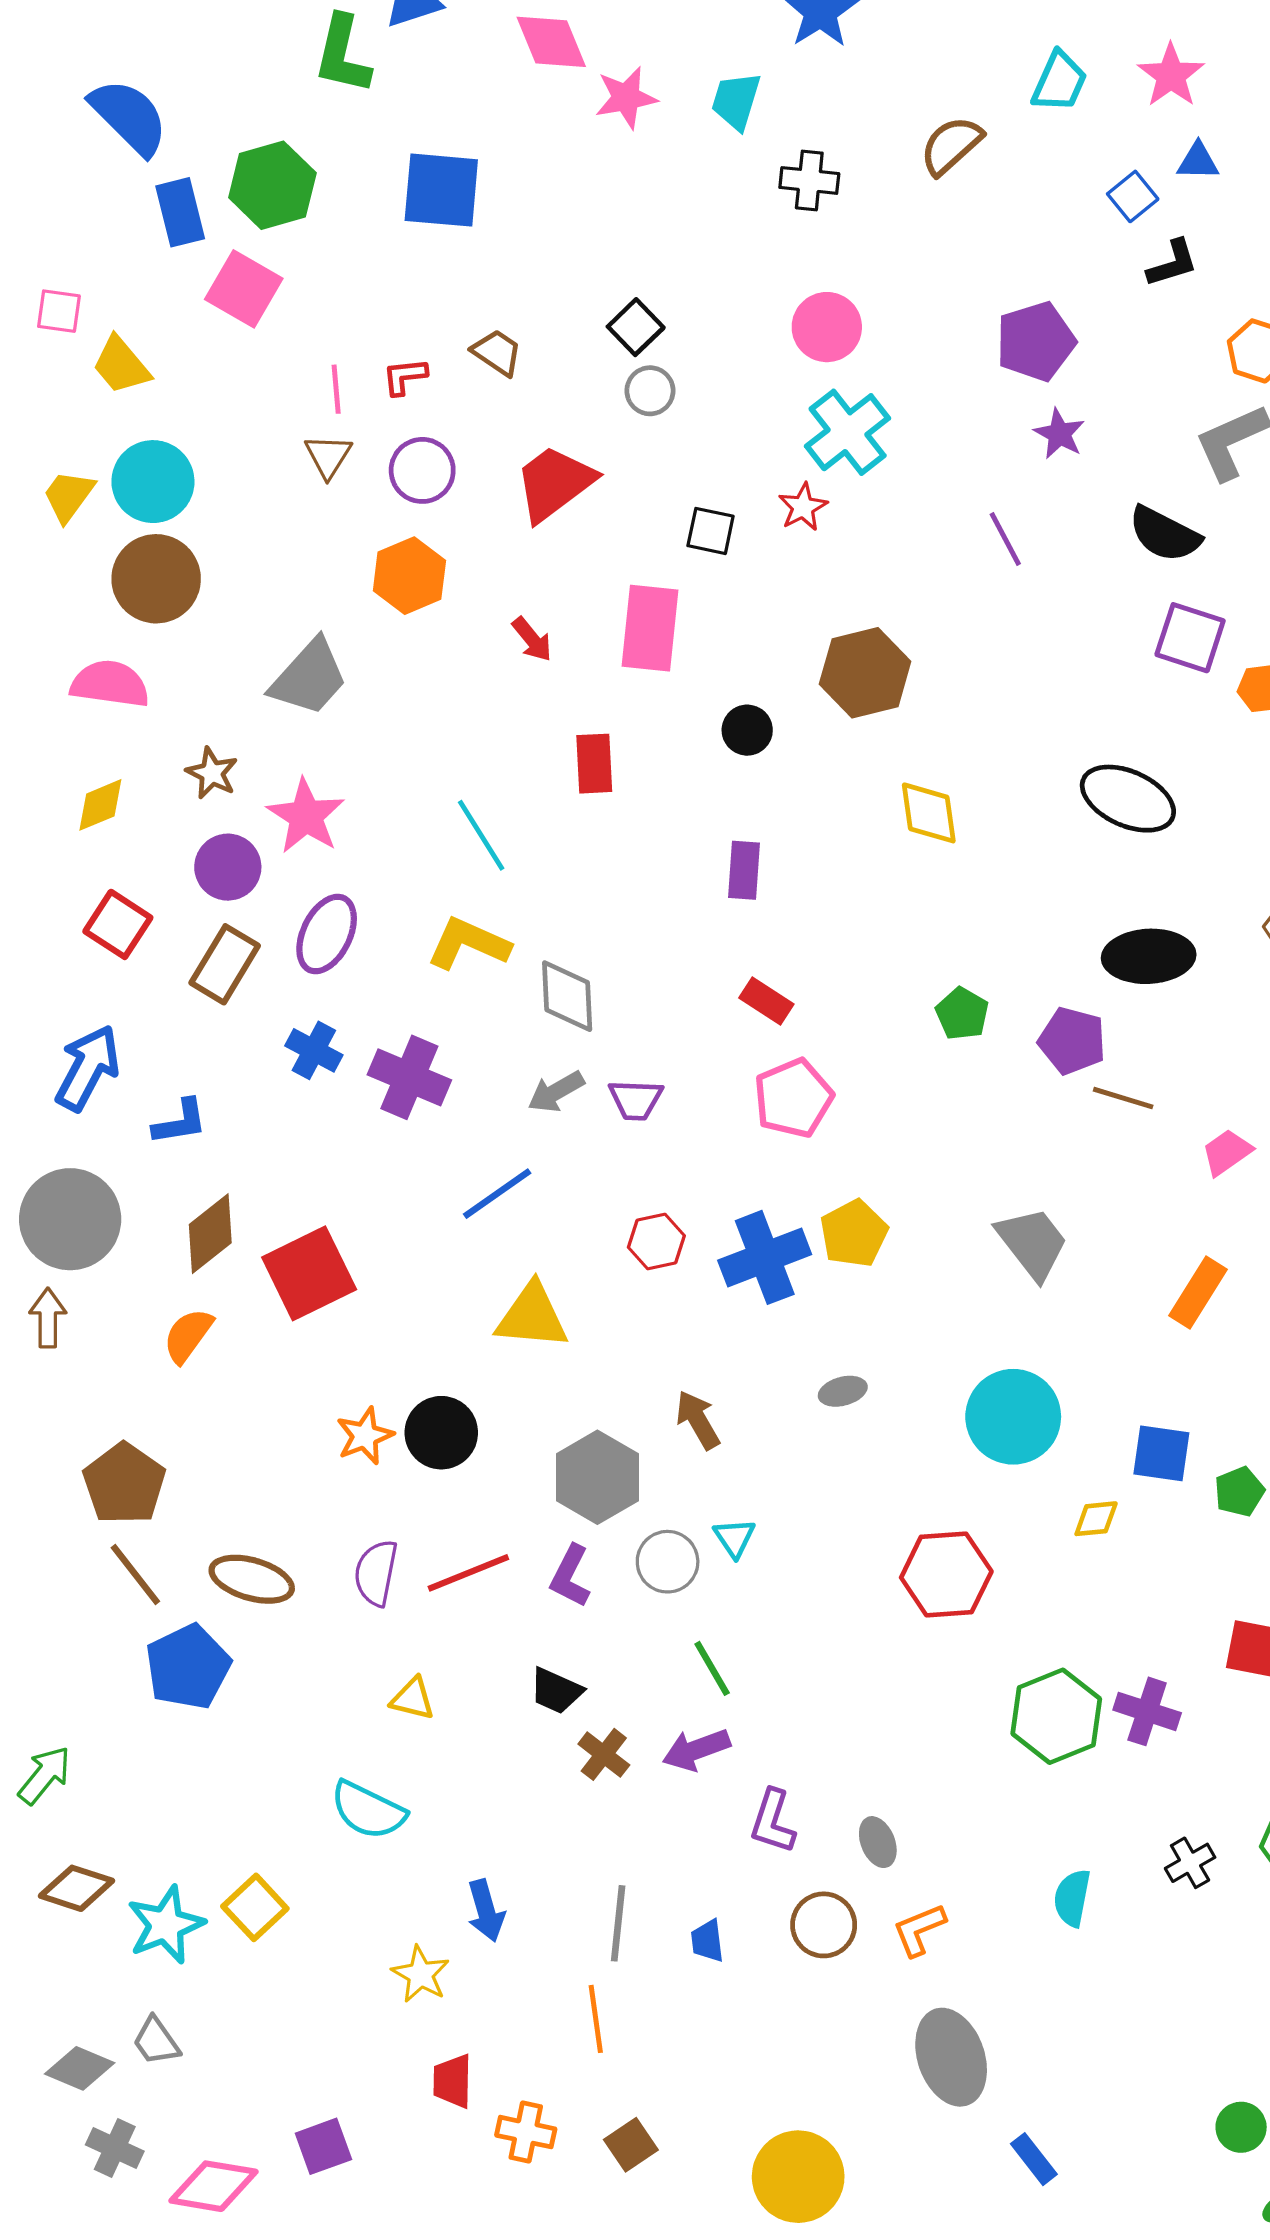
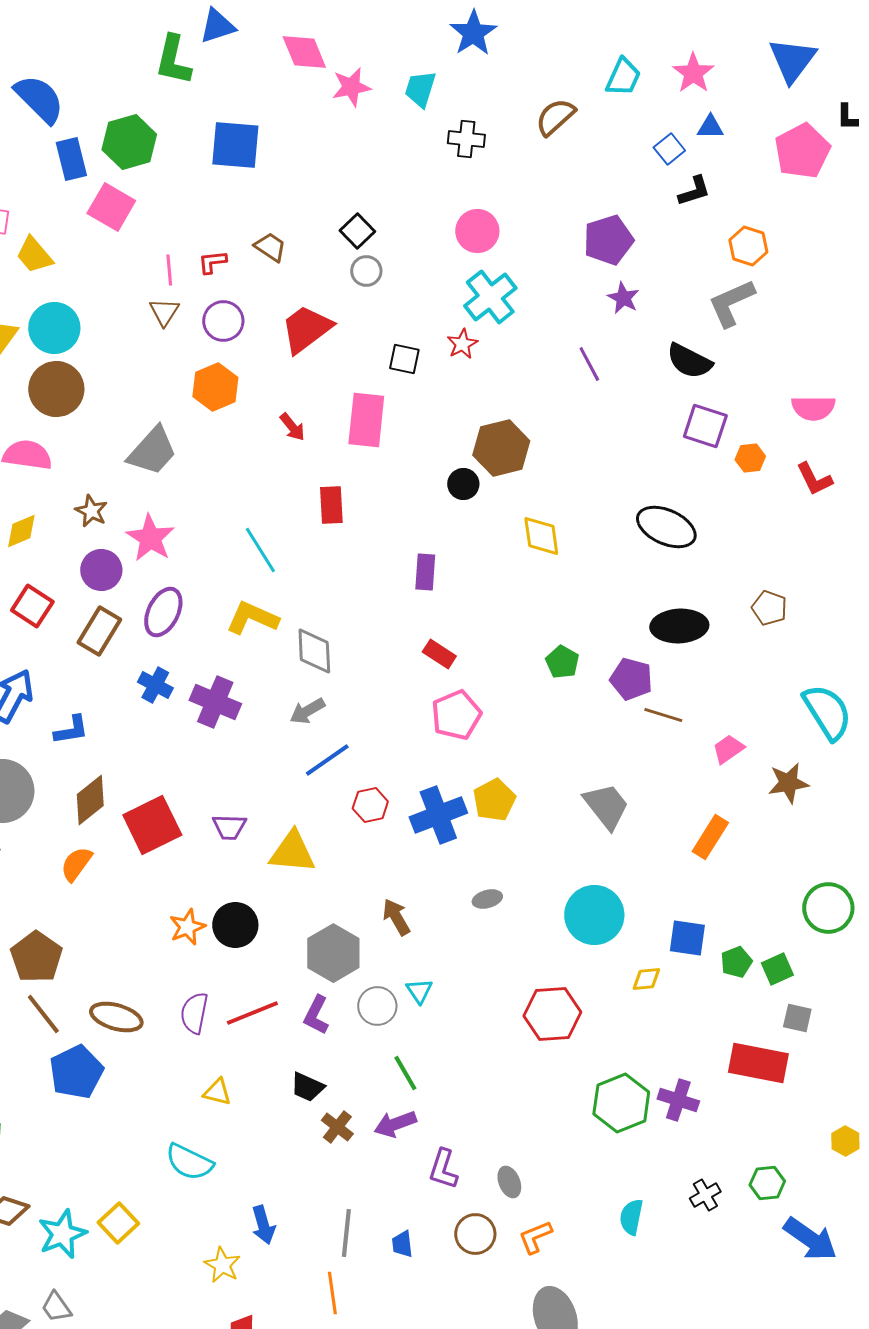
black circle: (747, 730) -> (463, 484), moved
purple trapezoid: (636, 1100) -> (229, 827), moved
blue line: (497, 1194) -> (327, 760), moved

